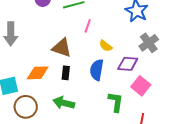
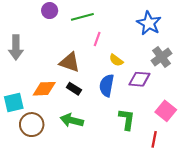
black rectangle: (66, 73) -> (74, 89), turned -64
pink square: (141, 86) -> (166, 111), moved

